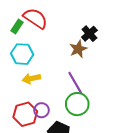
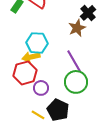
cyan hexagon: (22, 54) -> (37, 43), moved
red hexagon: (25, 114) -> (25, 73), moved

